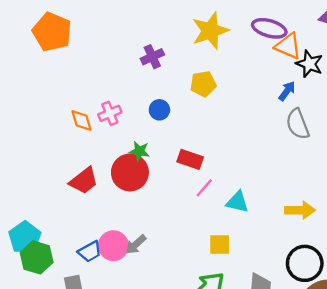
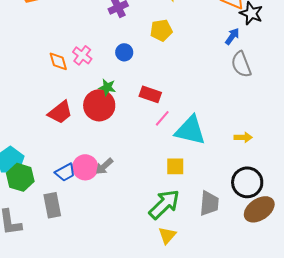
pink cross: (110, 113) -> (82, 55), turned -30
cyan triangle: (237, 202) -> (190, 130), size x1.6
yellow arrow: (300, 210) -> (243, 137), size x0.7

